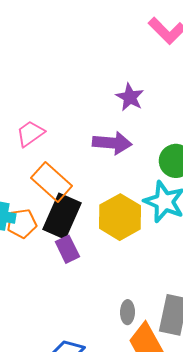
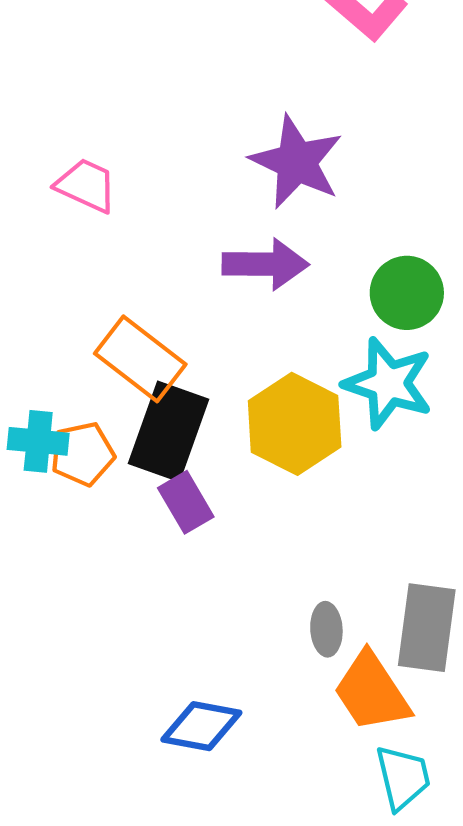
purple star: (130, 97) -> (296, 162), size x1.5
pink trapezoid: (30, 134) -> (86, 185), moved, turned 64

